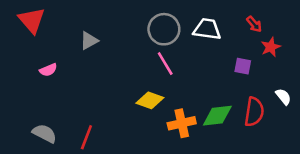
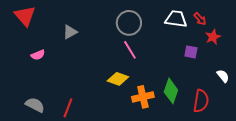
white trapezoid: (207, 29) -> (176, 19), moved
red semicircle: (254, 112) -> (201, 101), moved
green diamond: (217, 116) -> (171, 91), turned -65

